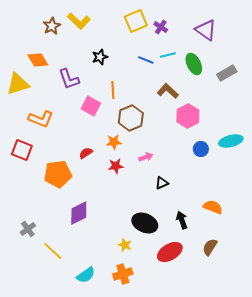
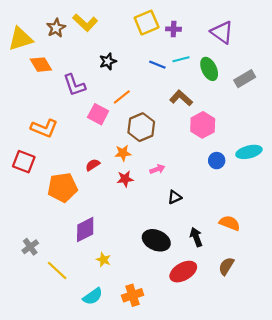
purple cross: (161, 27) -> (174, 29), turned -32
yellow triangle: (18, 84) -> (20, 39), moved
orange line: (113, 90) -> (122, 97), turned 54
yellow star: (125, 245) -> (103, 260), moved

